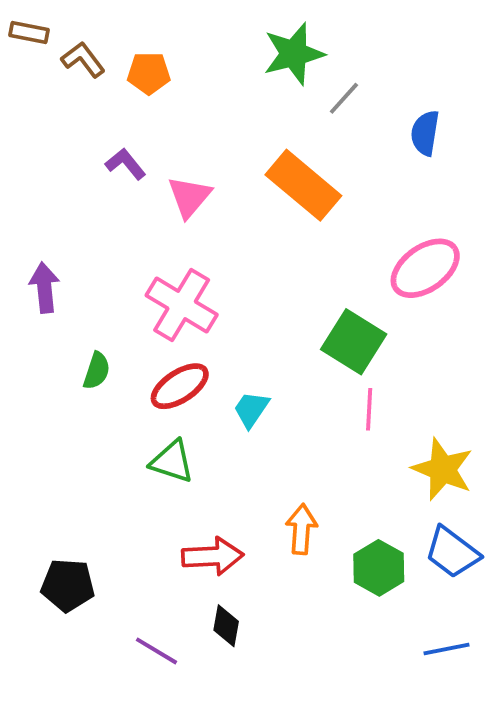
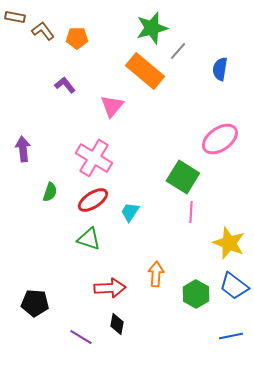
orange rectangle: (303, 185) -> (145, 71), moved
pink triangle: (189, 197) -> (112, 106), moved

